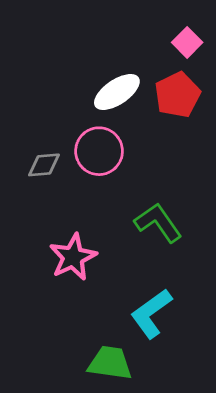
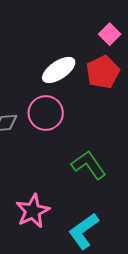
pink star: (73, 257) -> (33, 211), moved

